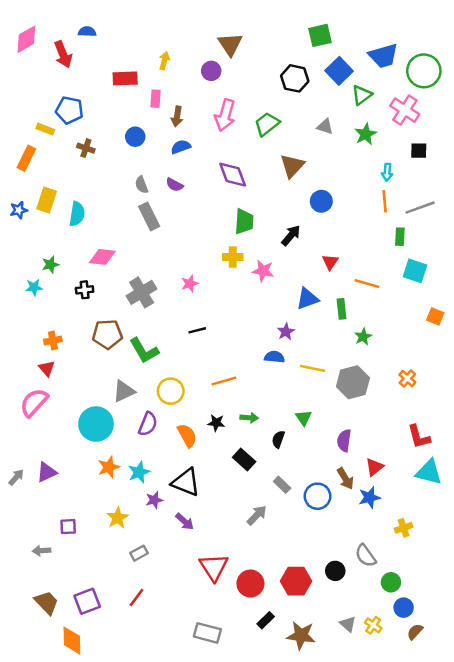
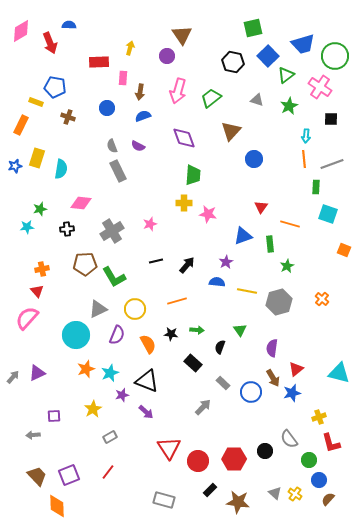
black arrow: (291, 235) -> (187, 265), moved
red L-shape: (419, 437) -> (331, 443), moved

